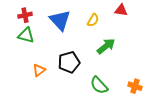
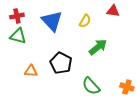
black pentagon: (69, 62) -> (61, 63), turned -30
orange triangle: (39, 70) -> (31, 71), turned 40

